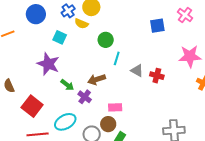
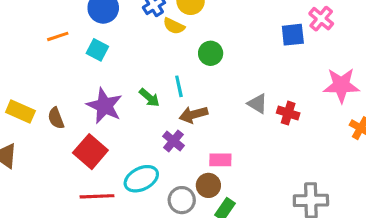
pink cross: (185, 15) -> (321, 19), moved
cyan square: (60, 37) -> (97, 50), moved
cyan line: (117, 58) -> (179, 86), moved, turned -32
purple star: (48, 64) -> (104, 106), moved
green arrow: (67, 85) -> (149, 98), moved

